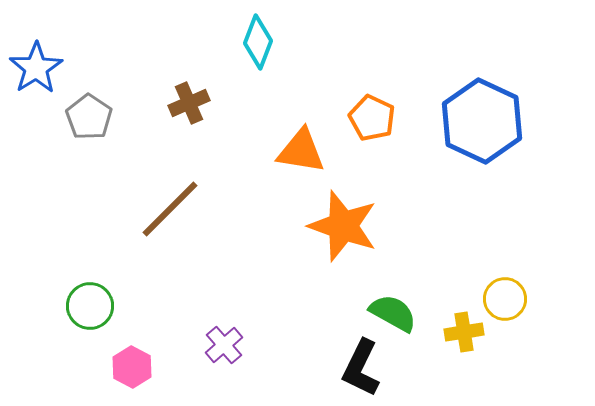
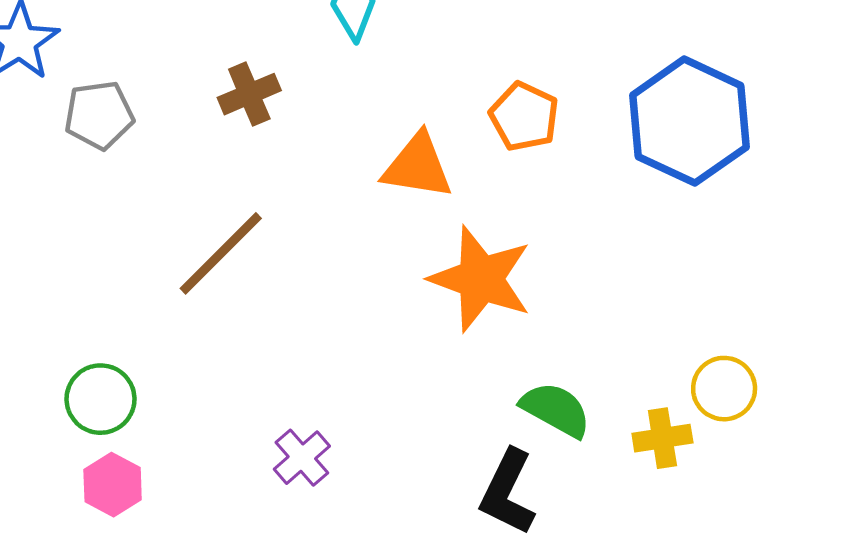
gray pentagon: (89, 117) -> (99, 115), turned 30
pink hexagon: (132, 367) -> (113, 485), moved

